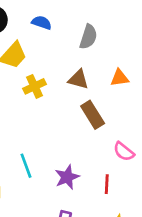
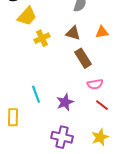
pink semicircle: (124, 152) -> (95, 84), moved, turned -49
red line: (107, 184) -> (102, 105), moved, turned -56

